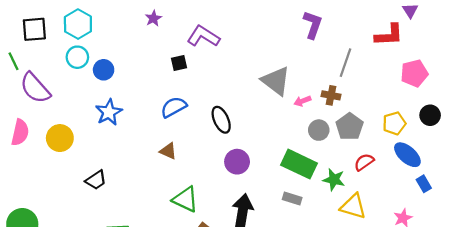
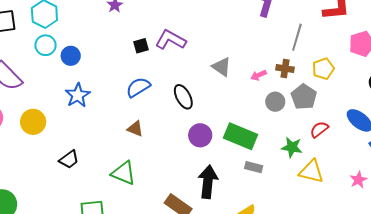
purple L-shape: (203, 36) -> (171, 40), moved
gray triangle: (276, 81) -> (222, 67), moved, size x0.7
yellow pentagon: (394, 123) -> (323, 69), moved
green rectangle: (299, 164) -> (241, 136), moved
green triangle: (185, 199) -> (124, 173), moved

